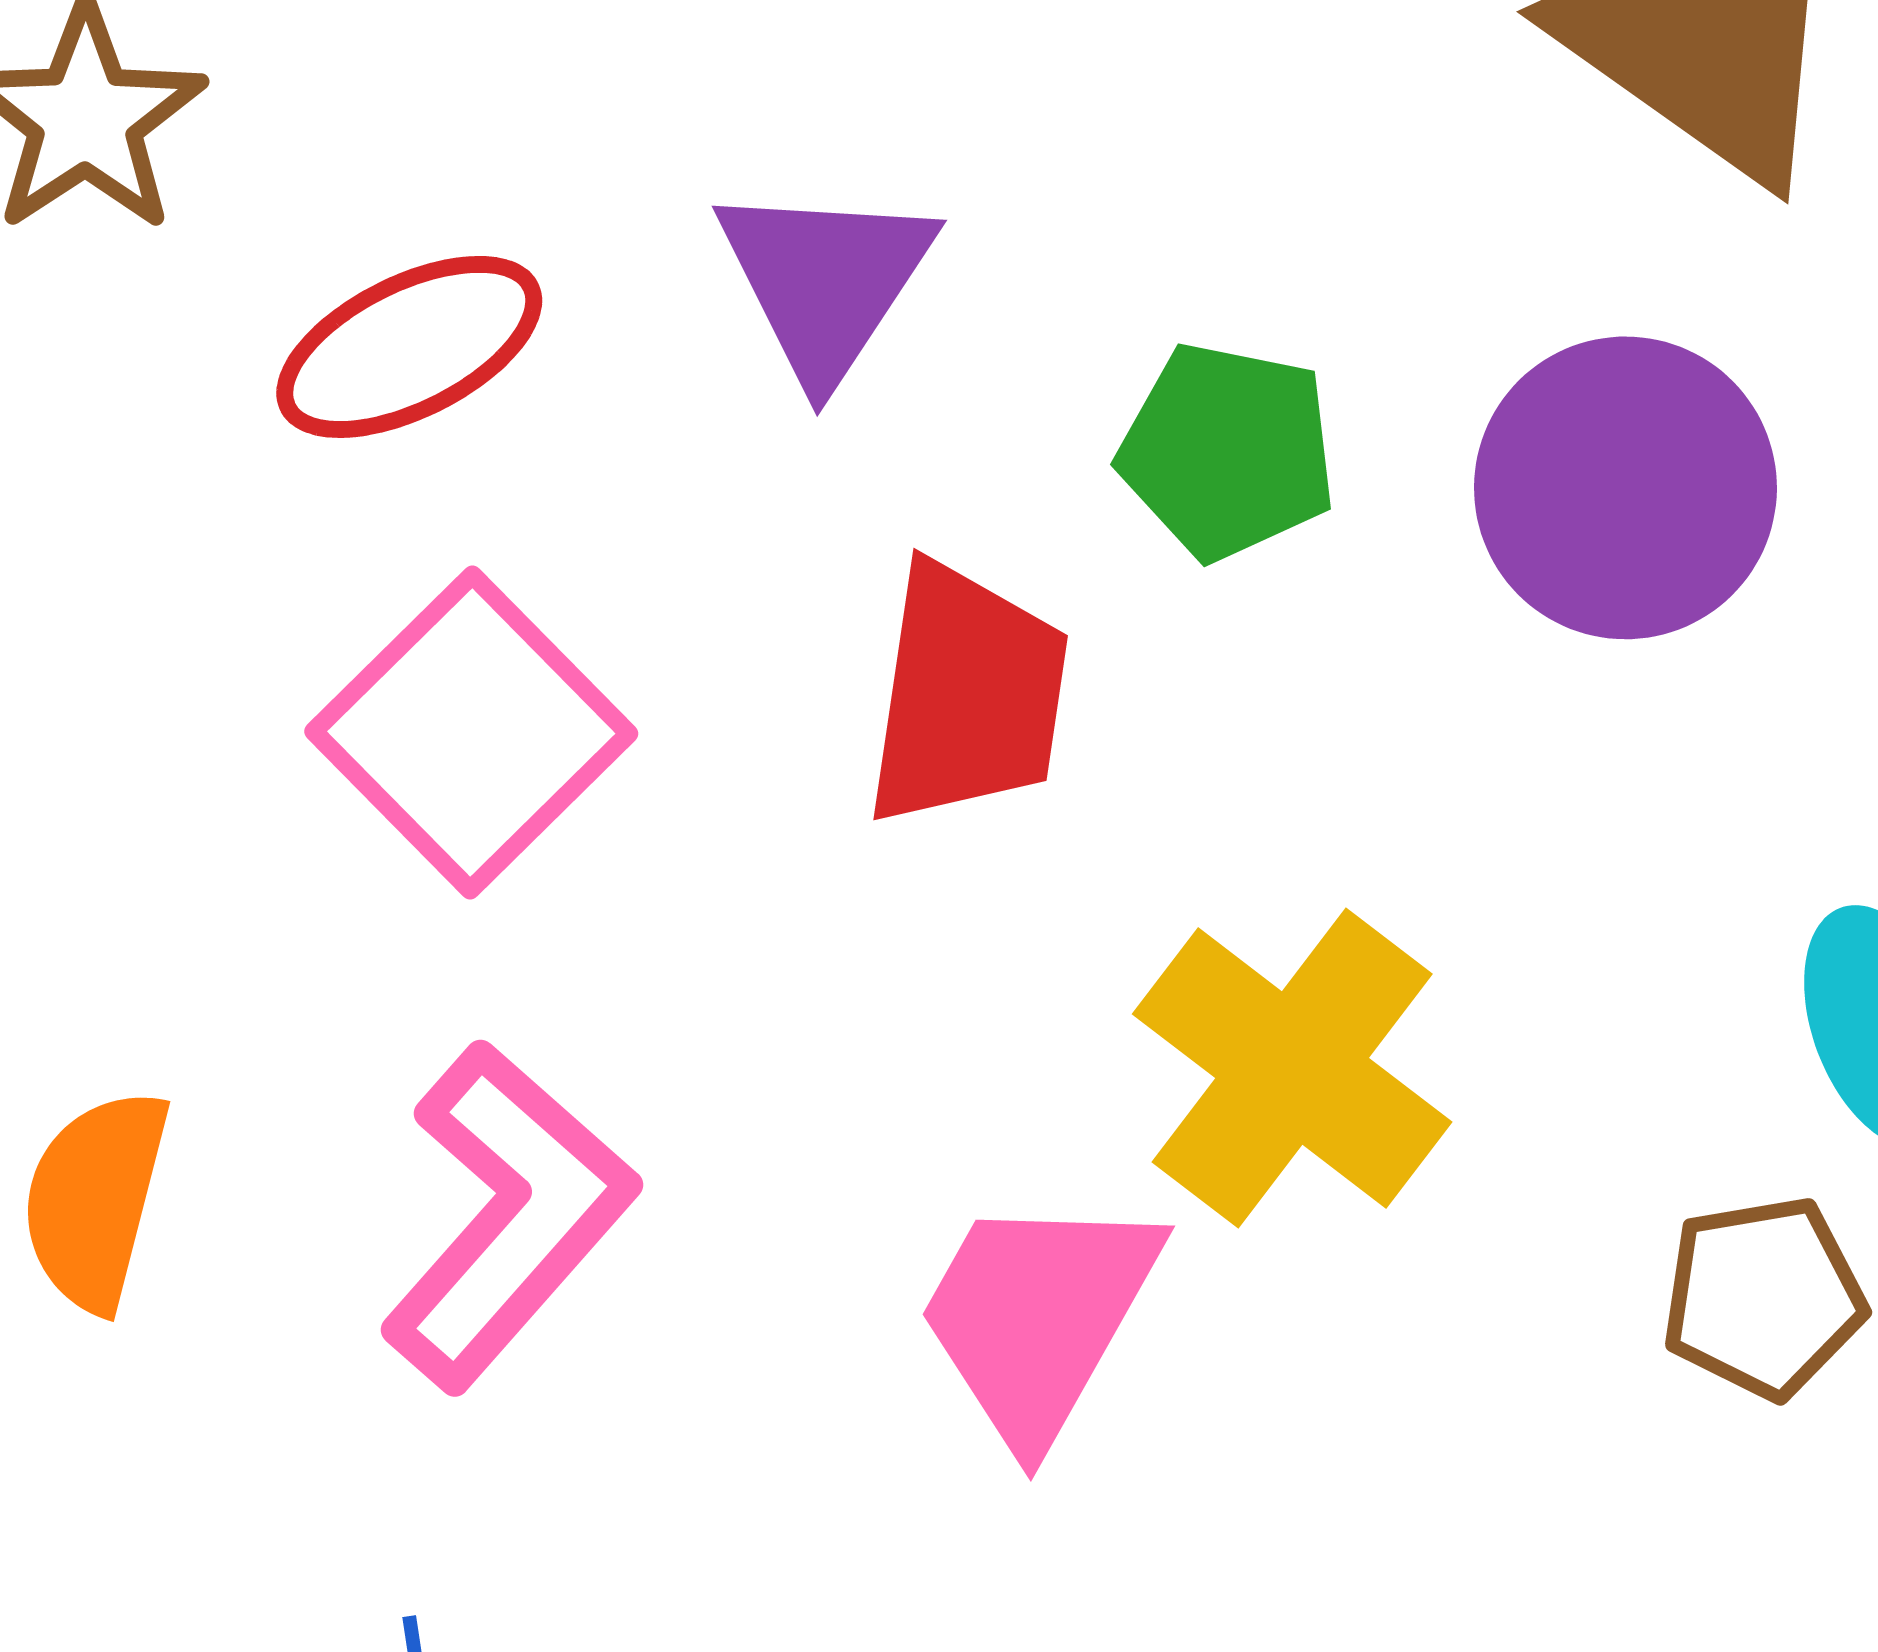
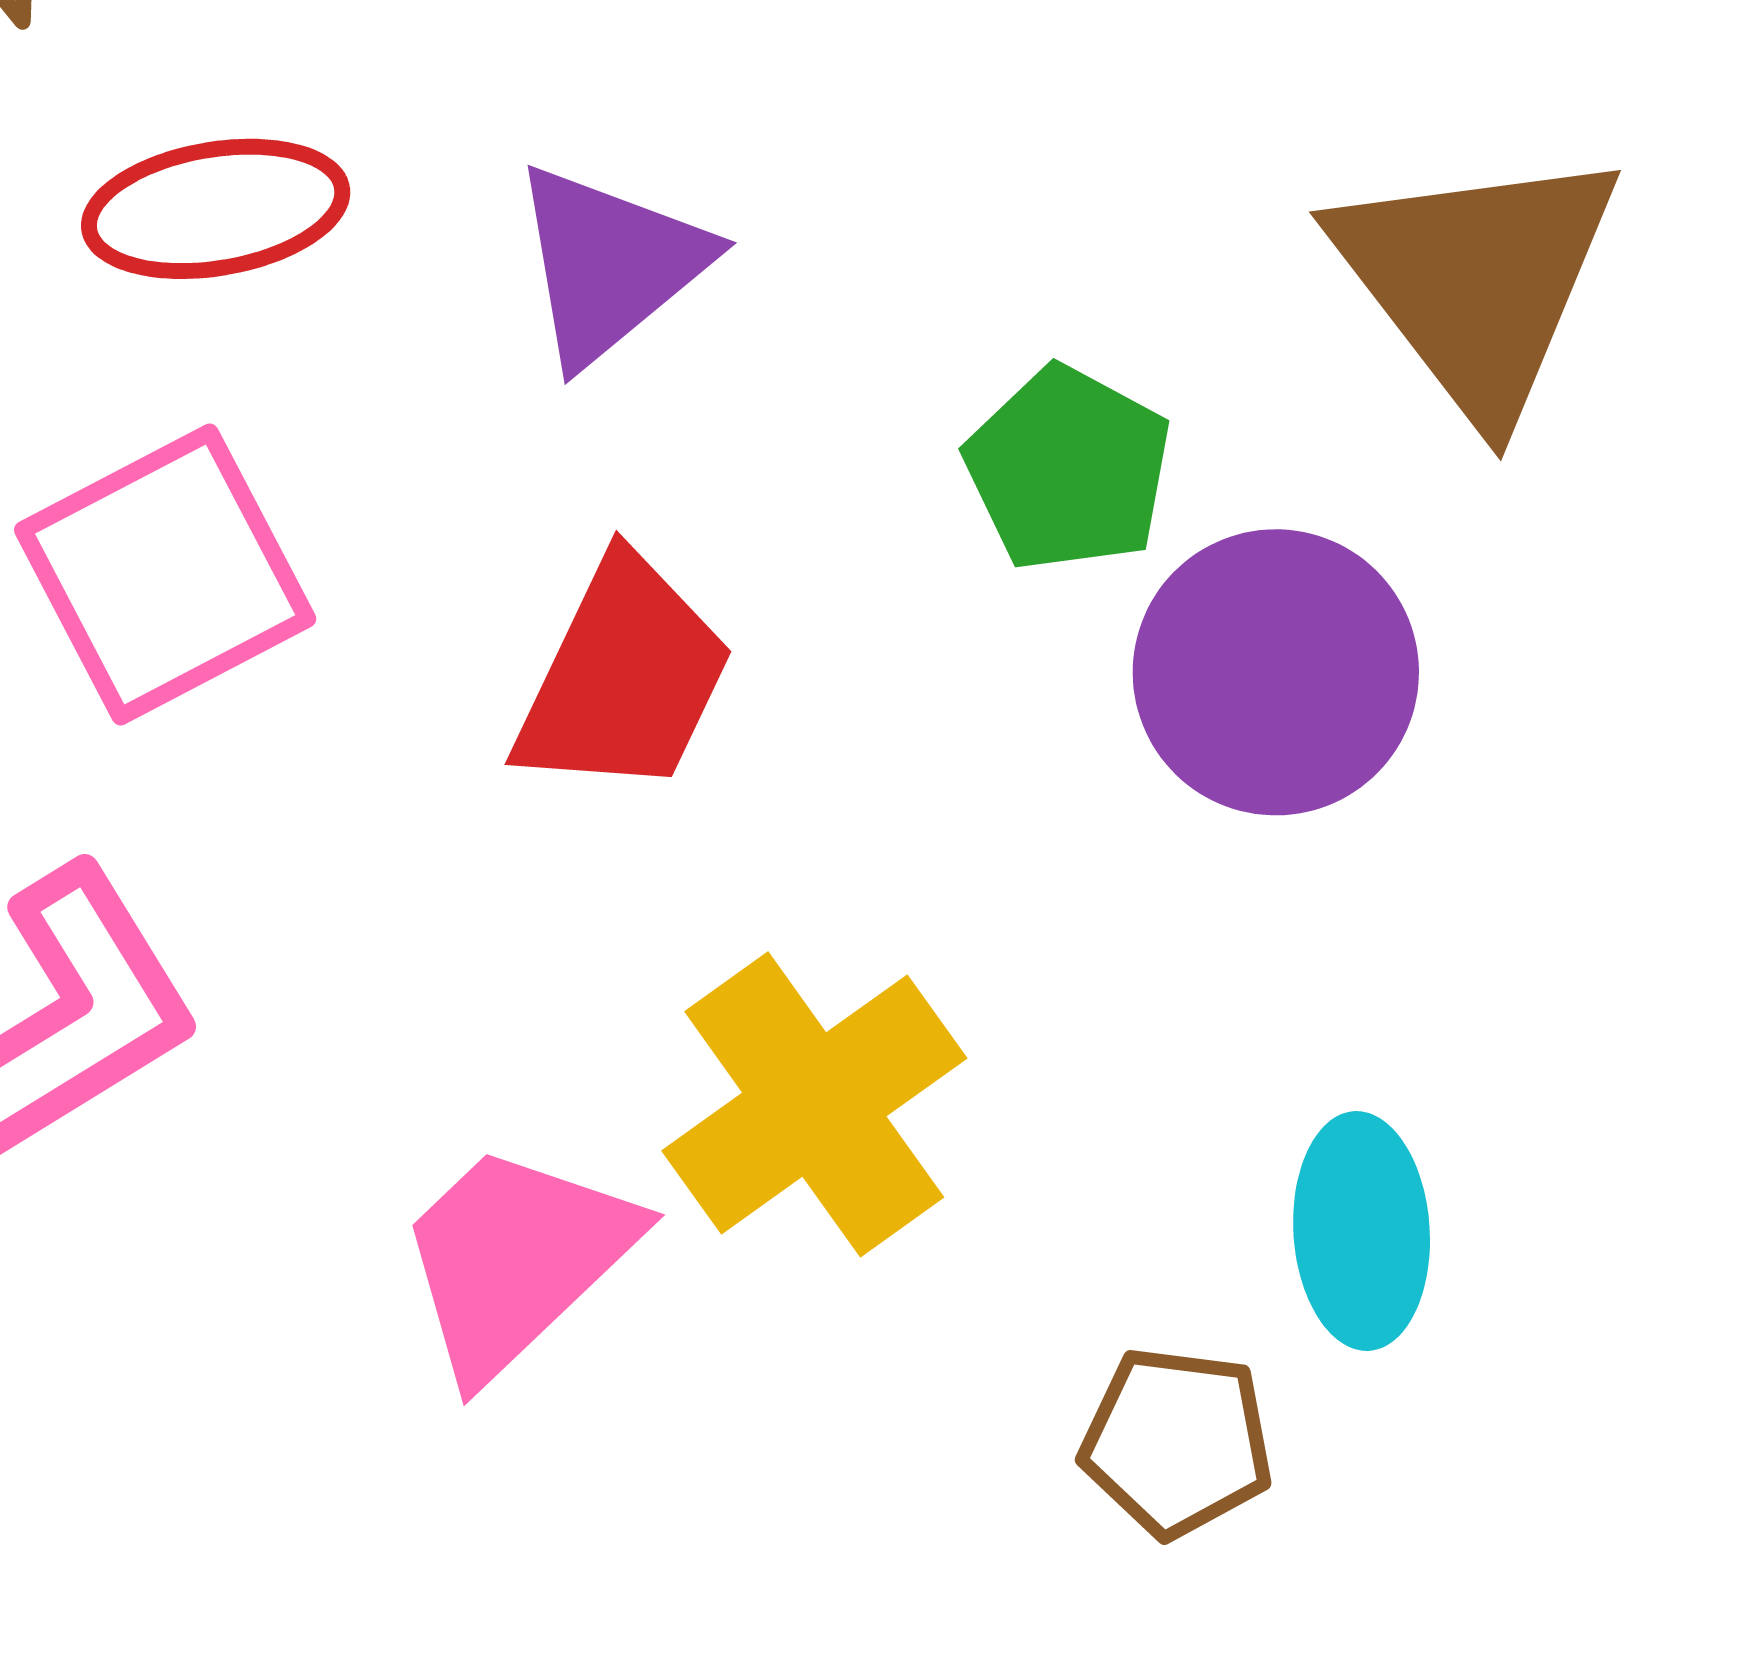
green pentagon: (1228, 451) -> (1068, 469), moved

